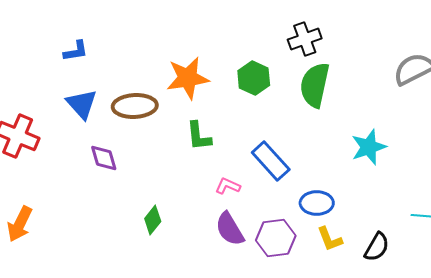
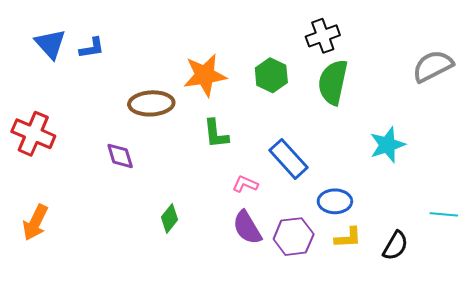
blue triangle: (82, 104) -> (50, 44), moved
yellow L-shape: (330, 239) -> (348, 238), turned -72

